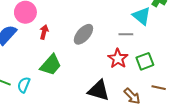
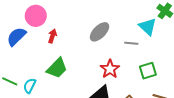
gray ellipse: (83, 34) -> (100, 32), moved
red star: (118, 58) -> (110, 69), moved

